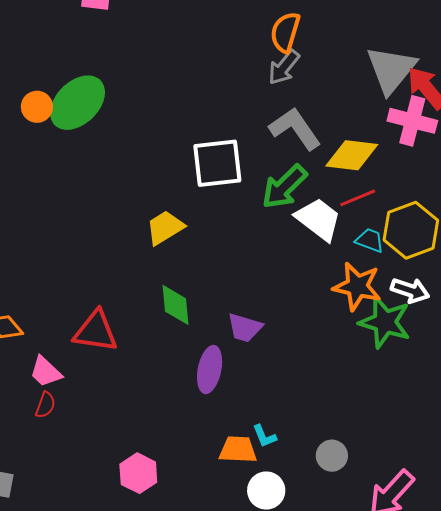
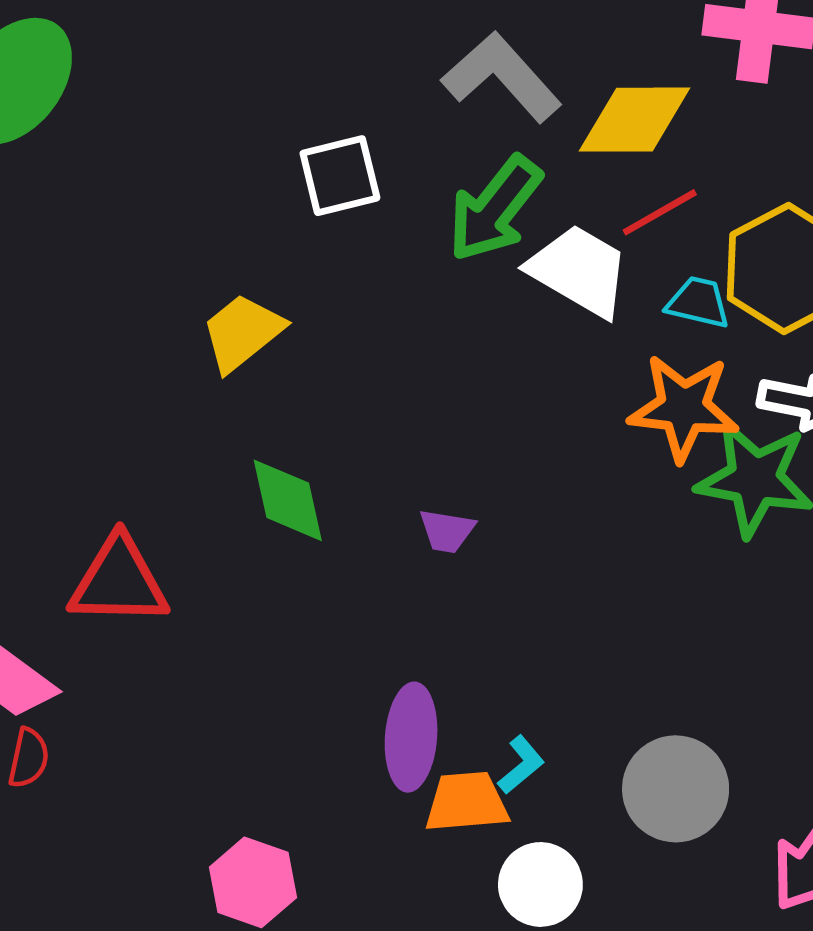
white square: (217, 163) -> (340, 176), size x0.7
purple trapezoid: (245, 328) -> (447, 531), size x0.7
purple ellipse: (210, 370) -> (411, 737), moved
cyan L-shape: (264, 436) -> (521, 765), turned -100
gray circle: (332, 456) -> (676, 789), size x1.5

